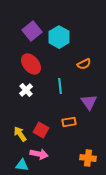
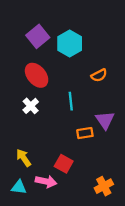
orange rectangle: (69, 122) -> (85, 133), moved
red square: (41, 130) -> (64, 164), moved
orange cross: (88, 158) -> (104, 186), turned -35
cyan triangle: (22, 165) -> (19, 187), moved

